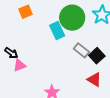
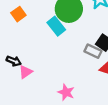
gray rectangle: (81, 50) -> (93, 51), moved

